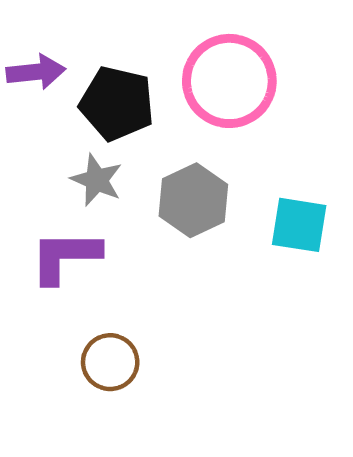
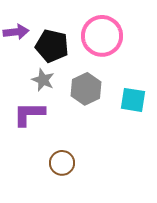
brown circle: (110, 362) -> (62, 163), moved

